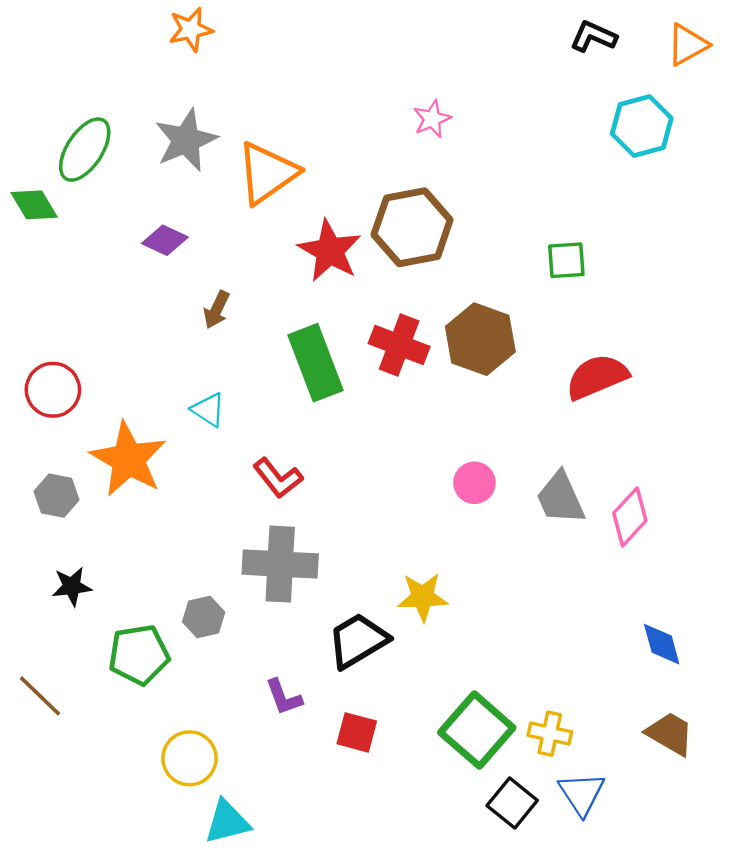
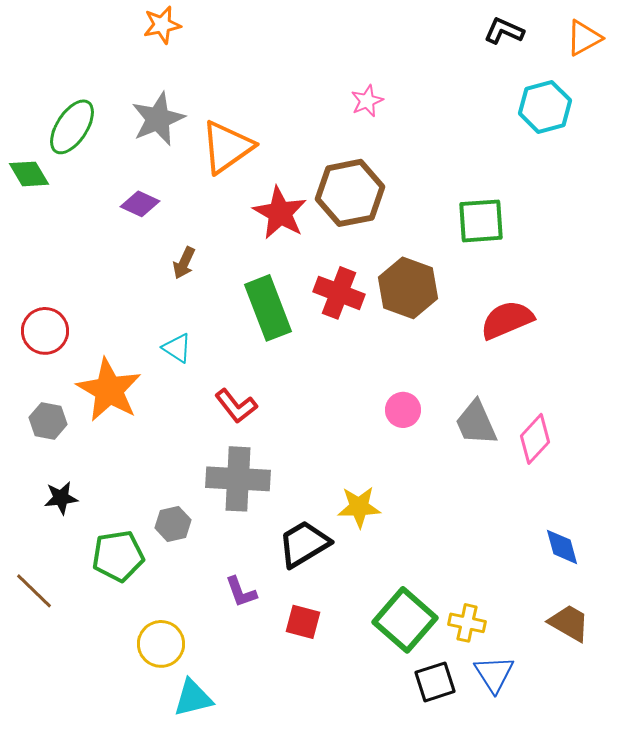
green square: (566, 260) -> (481, 221), size x1.4
black square: (512, 803) -> (435, 682), turned 33

